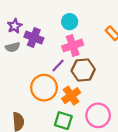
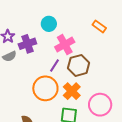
cyan circle: (70, 22) -> (49, 24), moved
purple cross: (34, 37) -> (27, 44), turned -30

